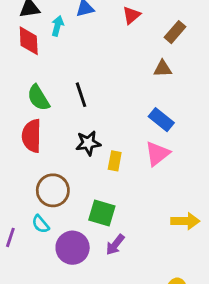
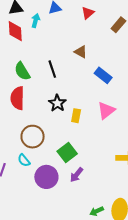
brown triangle: (163, 69) -> (81, 52), moved, turned 32
blue rectangle: (161, 120) -> (103, 75), moved
black star: (88, 143) -> (57, 103), turned -30
green square: (102, 213) -> (67, 152), turned 36

